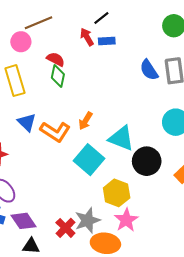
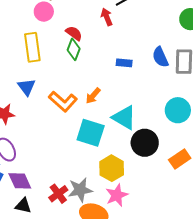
blue rectangle: (107, 41) -> (124, 63), moved
blue triangle: (27, 122) -> (27, 87), moved
cyan square: (89, 160) -> (91, 133), turned -32

